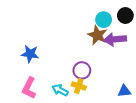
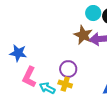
cyan circle: (104, 20) -> (93, 13), moved
pink L-shape: (29, 88) -> (29, 77), moved

